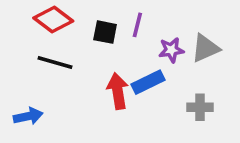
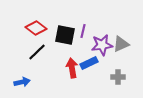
black square: (105, 32) -> (65, 35), size x1.5
purple star: (171, 50) -> (102, 45), size x1.5
black line: (55, 62) -> (37, 52), turned -60

